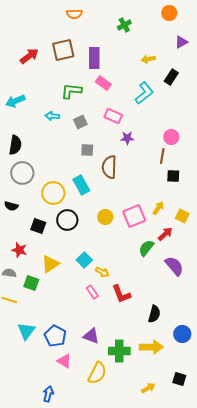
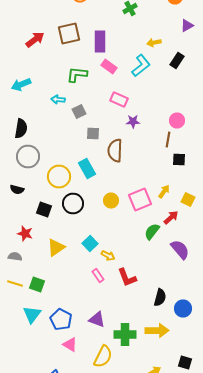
cyan L-shape: (144, 93) -> (141, 66), moved
gray square: (80, 122) -> (79, 112), moved
green square: (31, 283) -> (37, 284), moved
blue circle: (182, 334) -> (183, 308), moved

